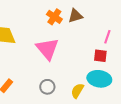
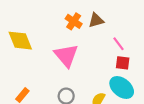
pink line: (107, 37) -> (118, 44), moved, turned -56
cyan ellipse: (99, 79) -> (122, 88), turned 30

